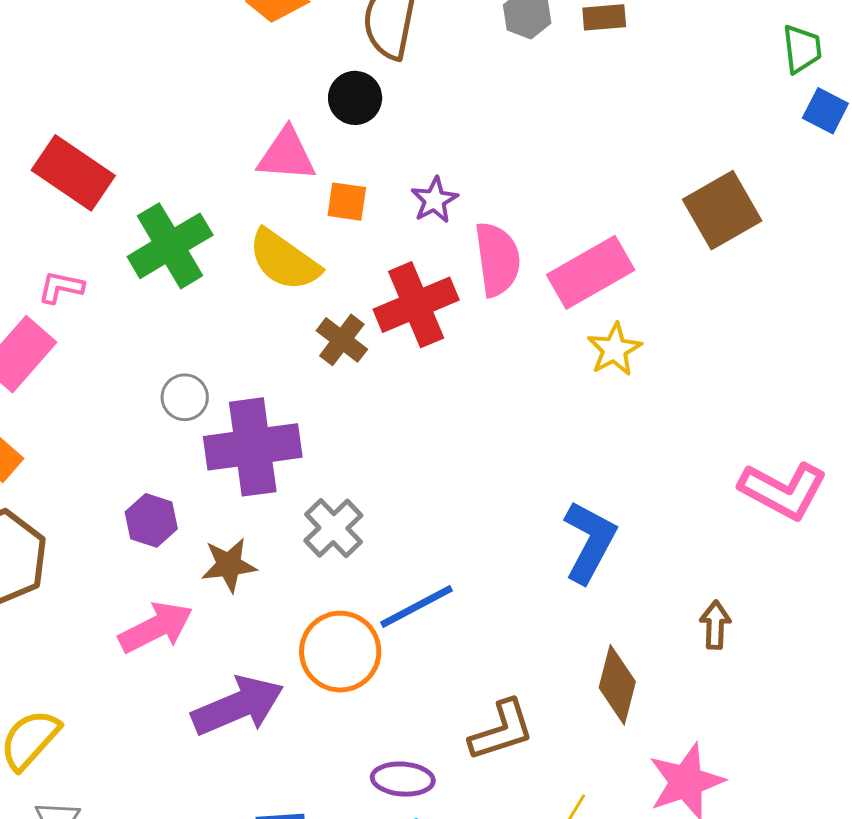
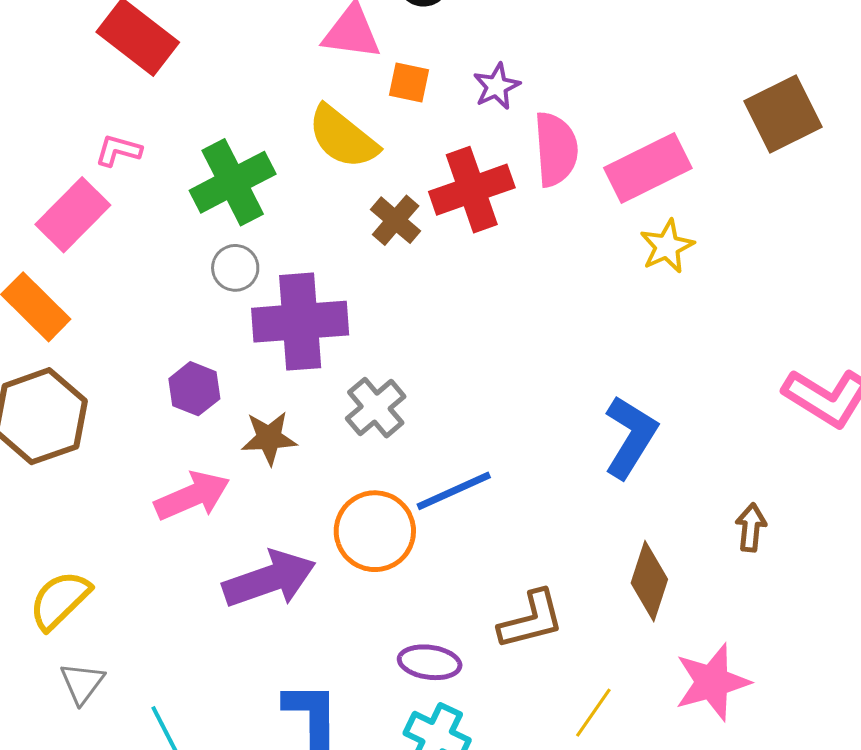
green cross: (170, 246) -> (233, 182), moved

